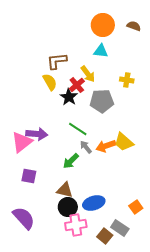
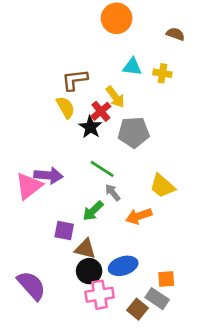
orange circle: (103, 25) -> (117, 18), moved
yellow cross: (127, 80) -> (162, 73), moved
orange arrow: (106, 146) -> (139, 216), moved
purple square: (29, 176) -> (64, 230), moved
orange square: (136, 207) -> (166, 279), moved, turned 32

